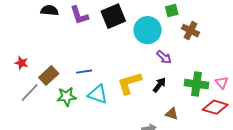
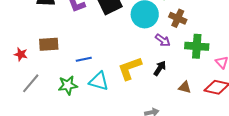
brown cross: (191, 31) -> (178, 18), moved
brown rectangle: (49, 76) -> (49, 44), moved, turned 42
green cross: (196, 84) -> (197, 46), moved
brown triangle: (172, 114) -> (185, 87), moved

